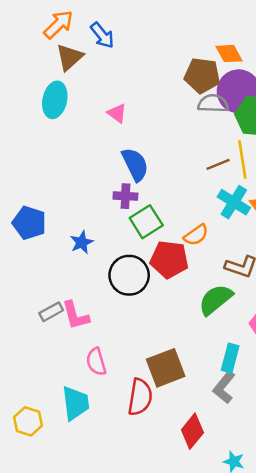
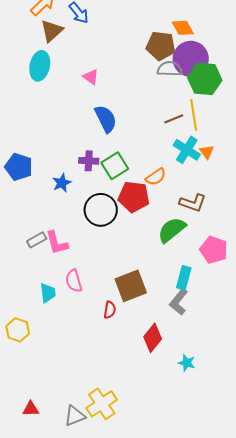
purple cross: (125, 196) -> (89, 161), moved
red semicircle: (140, 397) -> (110, 310), size x0.6
cyan trapezoid: (76, 403) -> (48, 293), moved, size x0.7

